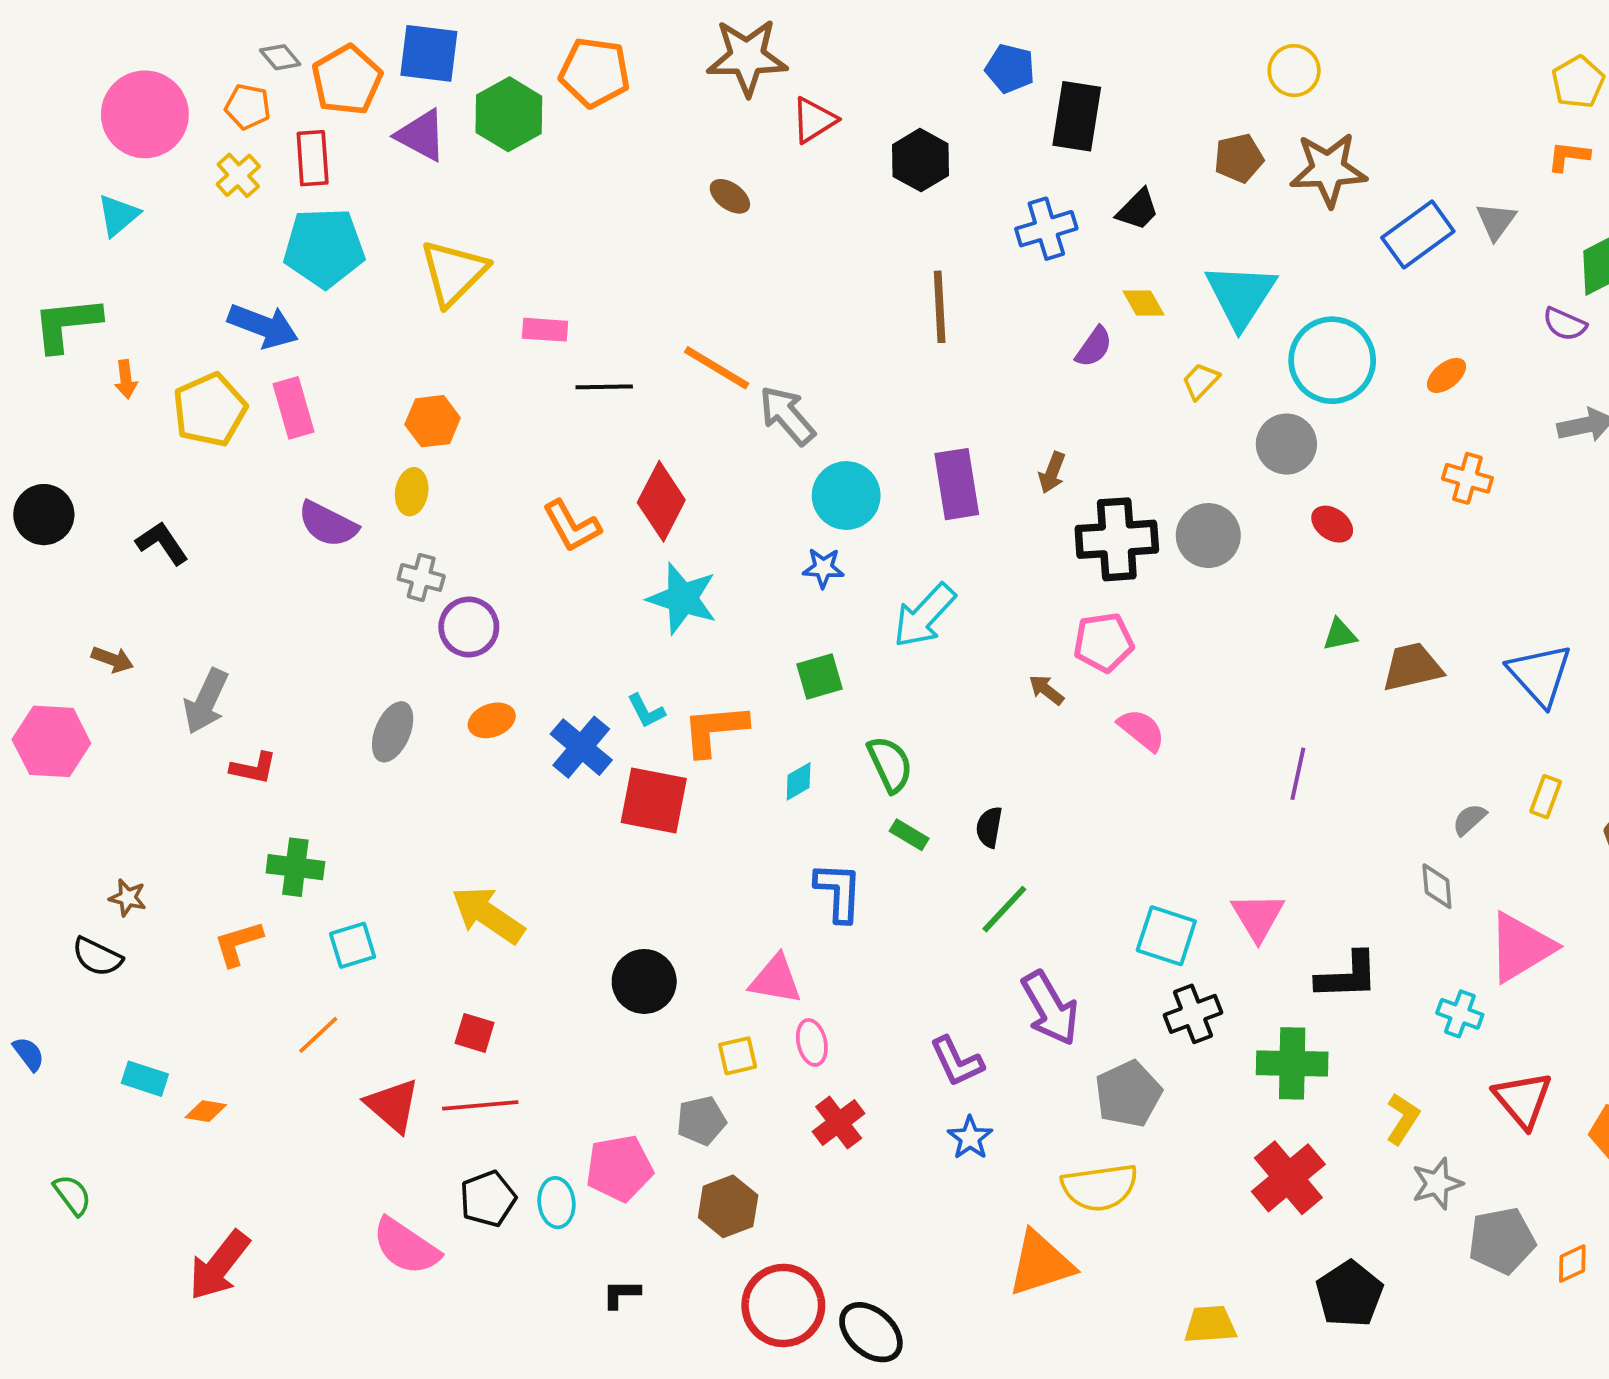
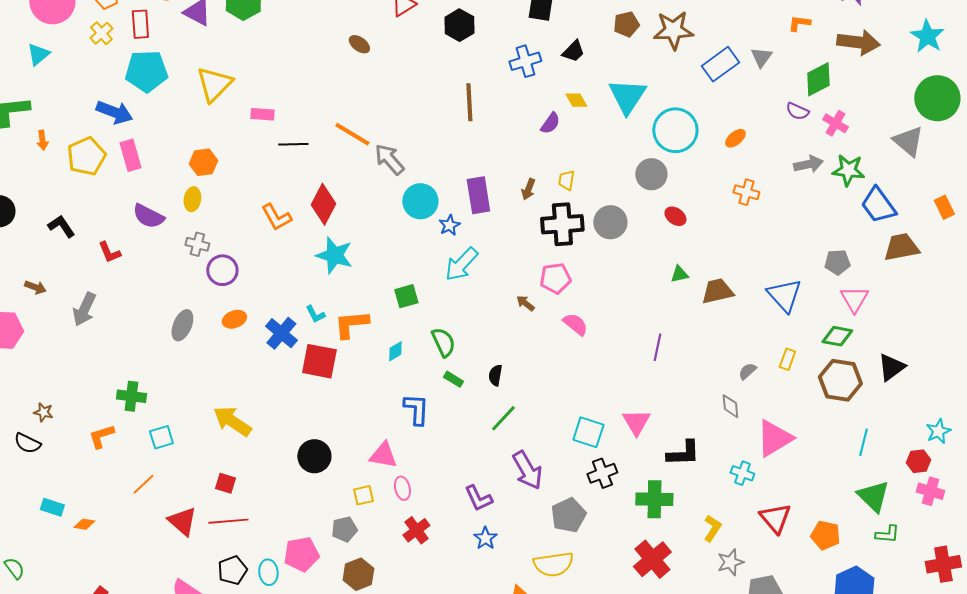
yellow trapezoid: (1201, 381) -> (566, 180), moved, turned -35
blue star: (823, 568) -> (449, 225), moved, turned -30
red L-shape: (253, 768) -> (109, 252), moved, turned 55

